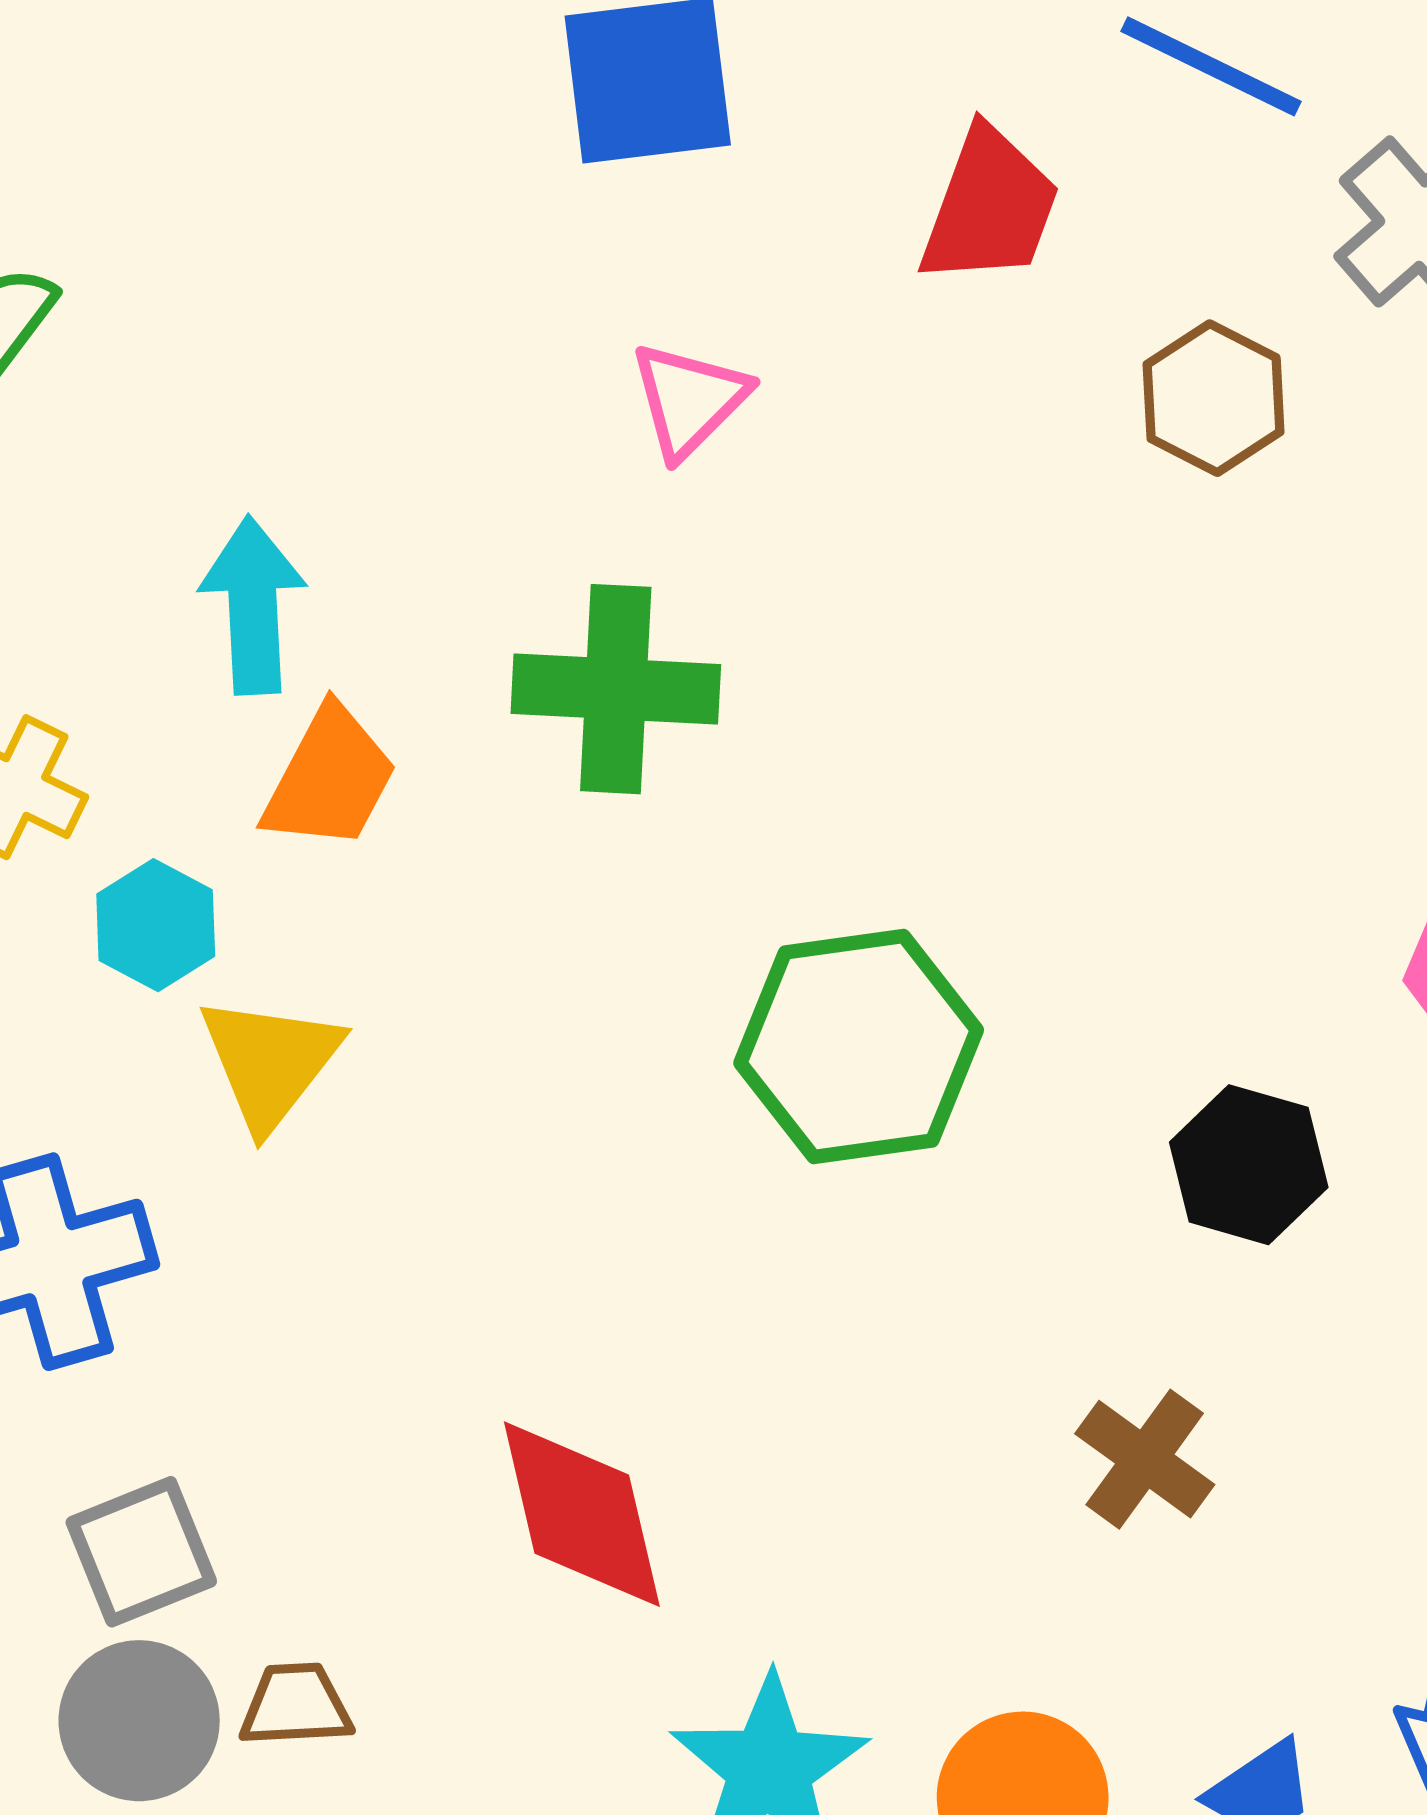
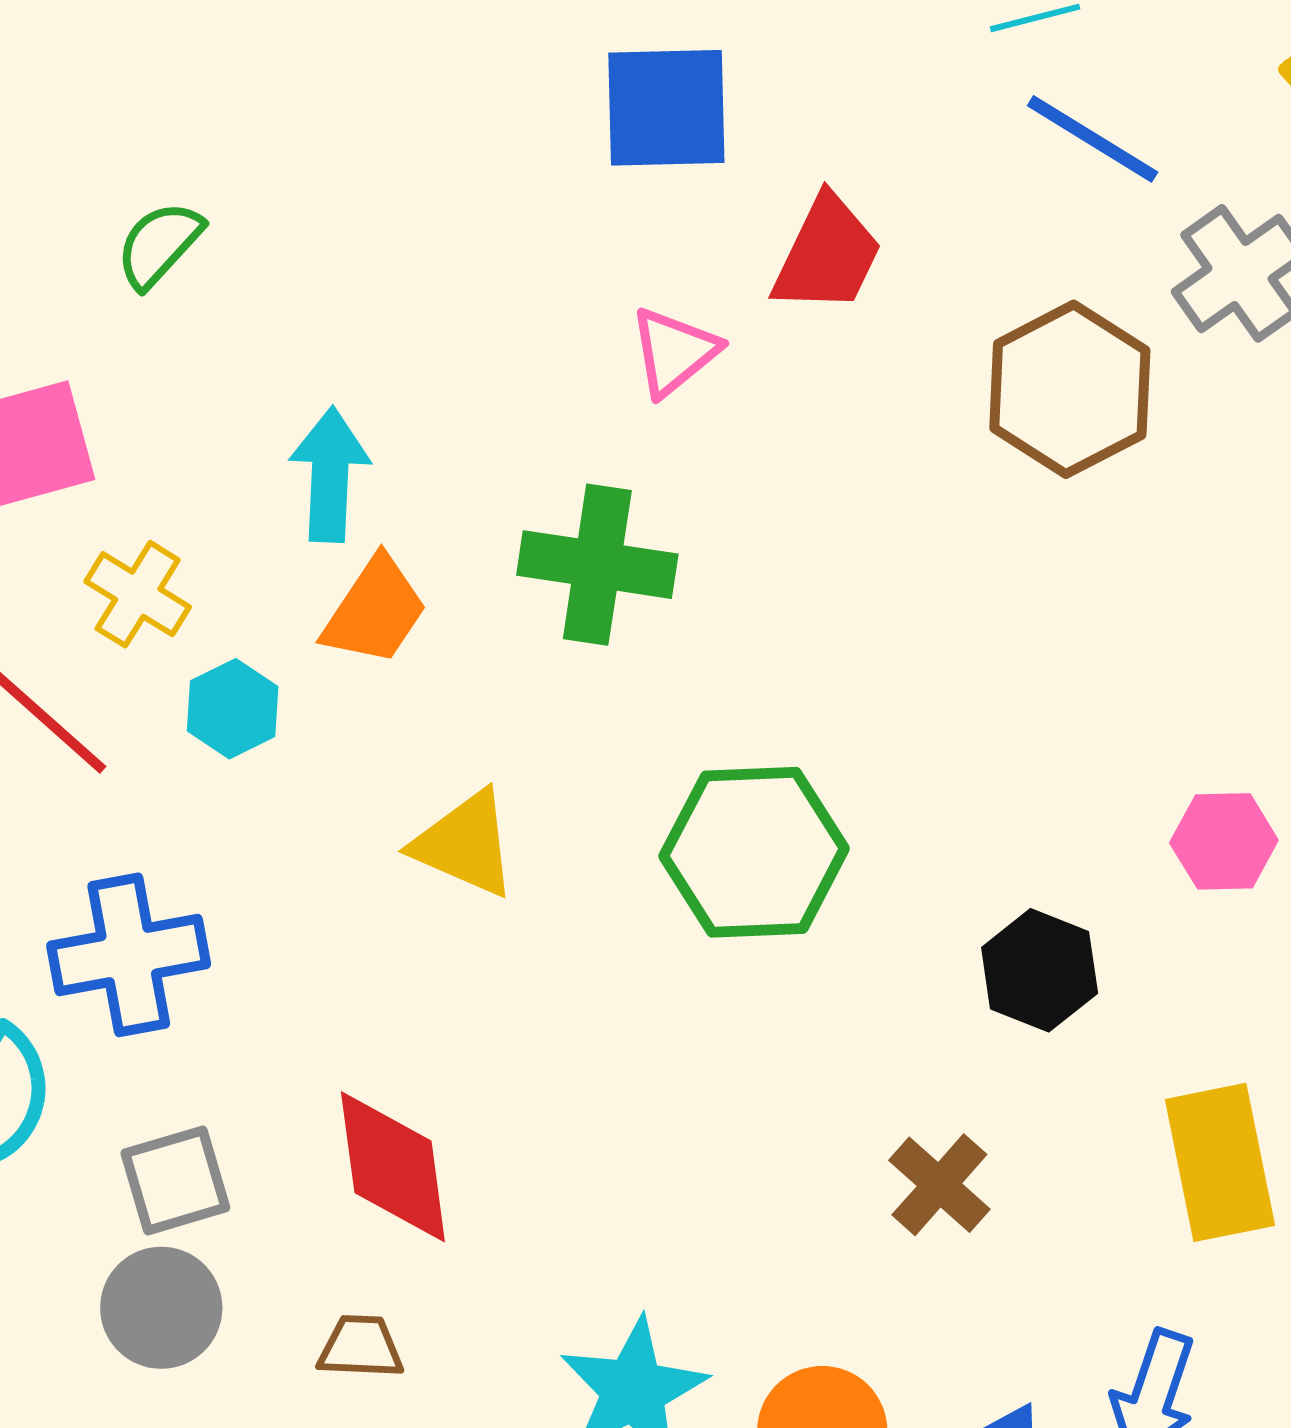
red trapezoid: (990, 207) -> (827, 255), moved
brown hexagon: (1214, 398) -> (1070, 389), size x1.5
yellow triangle: (270, 1062) -> (465, 844), moved, turned -50
red diamond: (582, 1514) -> (393, 1167), moved
brown trapezoid: (296, 1705) -> (361, 1347), moved

